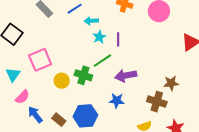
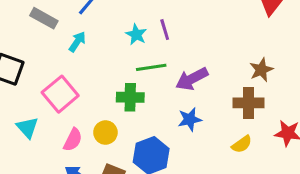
cyan arrow: (91, 21) -> (77, 42), moved, turned 144
green line: (102, 61) -> (151, 67), turned 42
yellow circle: (62, 81) -> (105, 133), moved
pink semicircle: (22, 97) -> (73, 140), moved

